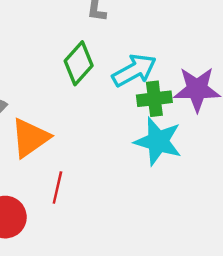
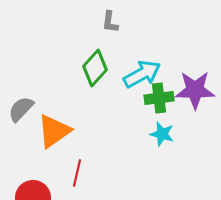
cyan star: (158, 141) -> (162, 134), size x0.6

